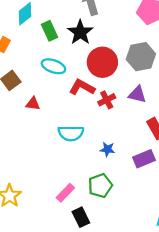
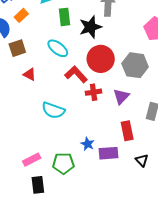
purple triangle: (137, 95) -> (121, 96), turned 42
blue star: (107, 149) -> (88, 144), moved

